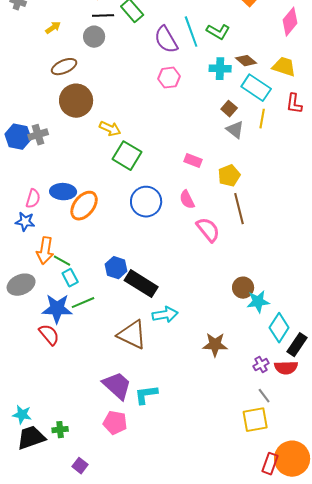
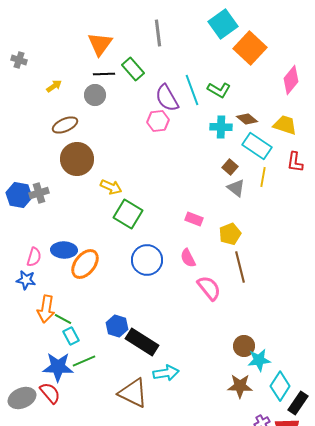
pink hexagon: (169, 78) -> (158, 121), moved
gray ellipse: (21, 285) -> (22, 398), moved
brown star: (215, 345) -> (240, 386), moved

